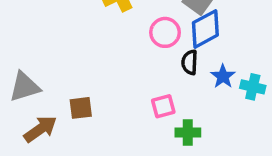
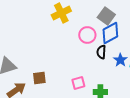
pink square: (163, 106) -> (78, 83), moved

